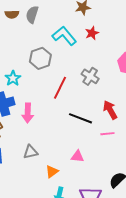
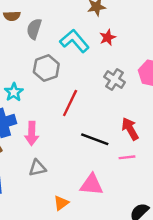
gray semicircle: (32, 14) -> (34, 29), moved
gray cross: (90, 76) -> (115, 80), moved
gray triangle: (31, 152) -> (37, 168), moved
pink triangle: (77, 156) -> (92, 185), size x1.5

